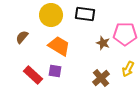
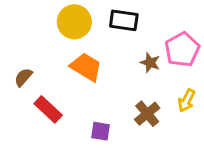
pink pentagon: (125, 34) -> (182, 50), turned -30
brown semicircle: (22, 37) -> (23, 77), moved
purple square: (55, 71) -> (101, 131), moved

